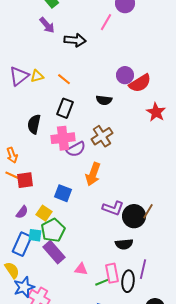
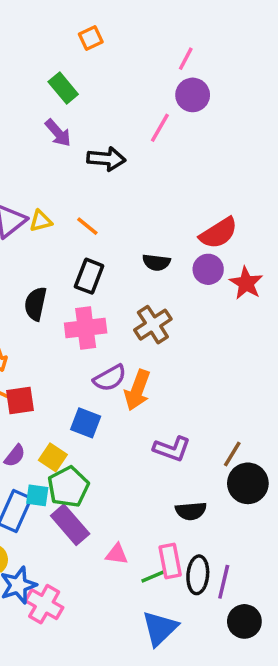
purple circle: (125, 75) -> (208, 269), moved
purple semicircle: (76, 149) -> (110, 378), moved
black circle: (134, 216) -> (248, 483), moved
purple line: (143, 269) -> (224, 582), moved

